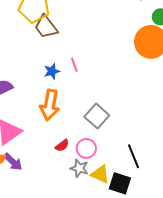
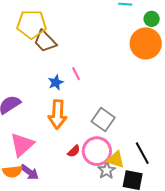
pink circle: (86, 148) -> (97, 151), size x1.5
gray star: (79, 168) -> (107, 170), moved, turned 30
yellow triangle: (100, 174) -> (116, 160), moved

